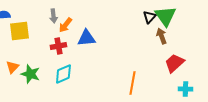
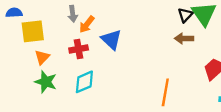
brown arrow: (161, 36) -> (184, 38), moved, turned -70
blue triangle: (86, 38) -> (111, 40), turned 48
orange triangle: (12, 67) -> (42, 57), moved

